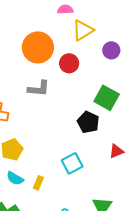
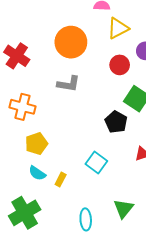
red circle: (69, 63) -> (120, 65), moved
cyan square: (72, 163) -> (96, 162), turned -30

